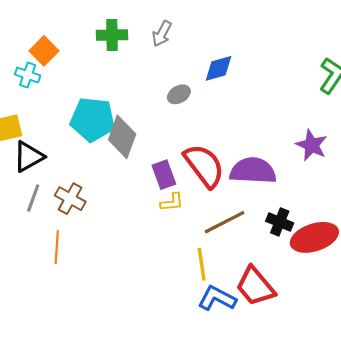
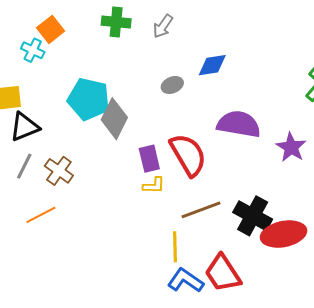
purple semicircle: (253, 171) -> (239, 124), moved
black cross: (280, 222) -> (253, 216), size x1.5
orange line: (57, 247) -> (41, 215), turned 52

